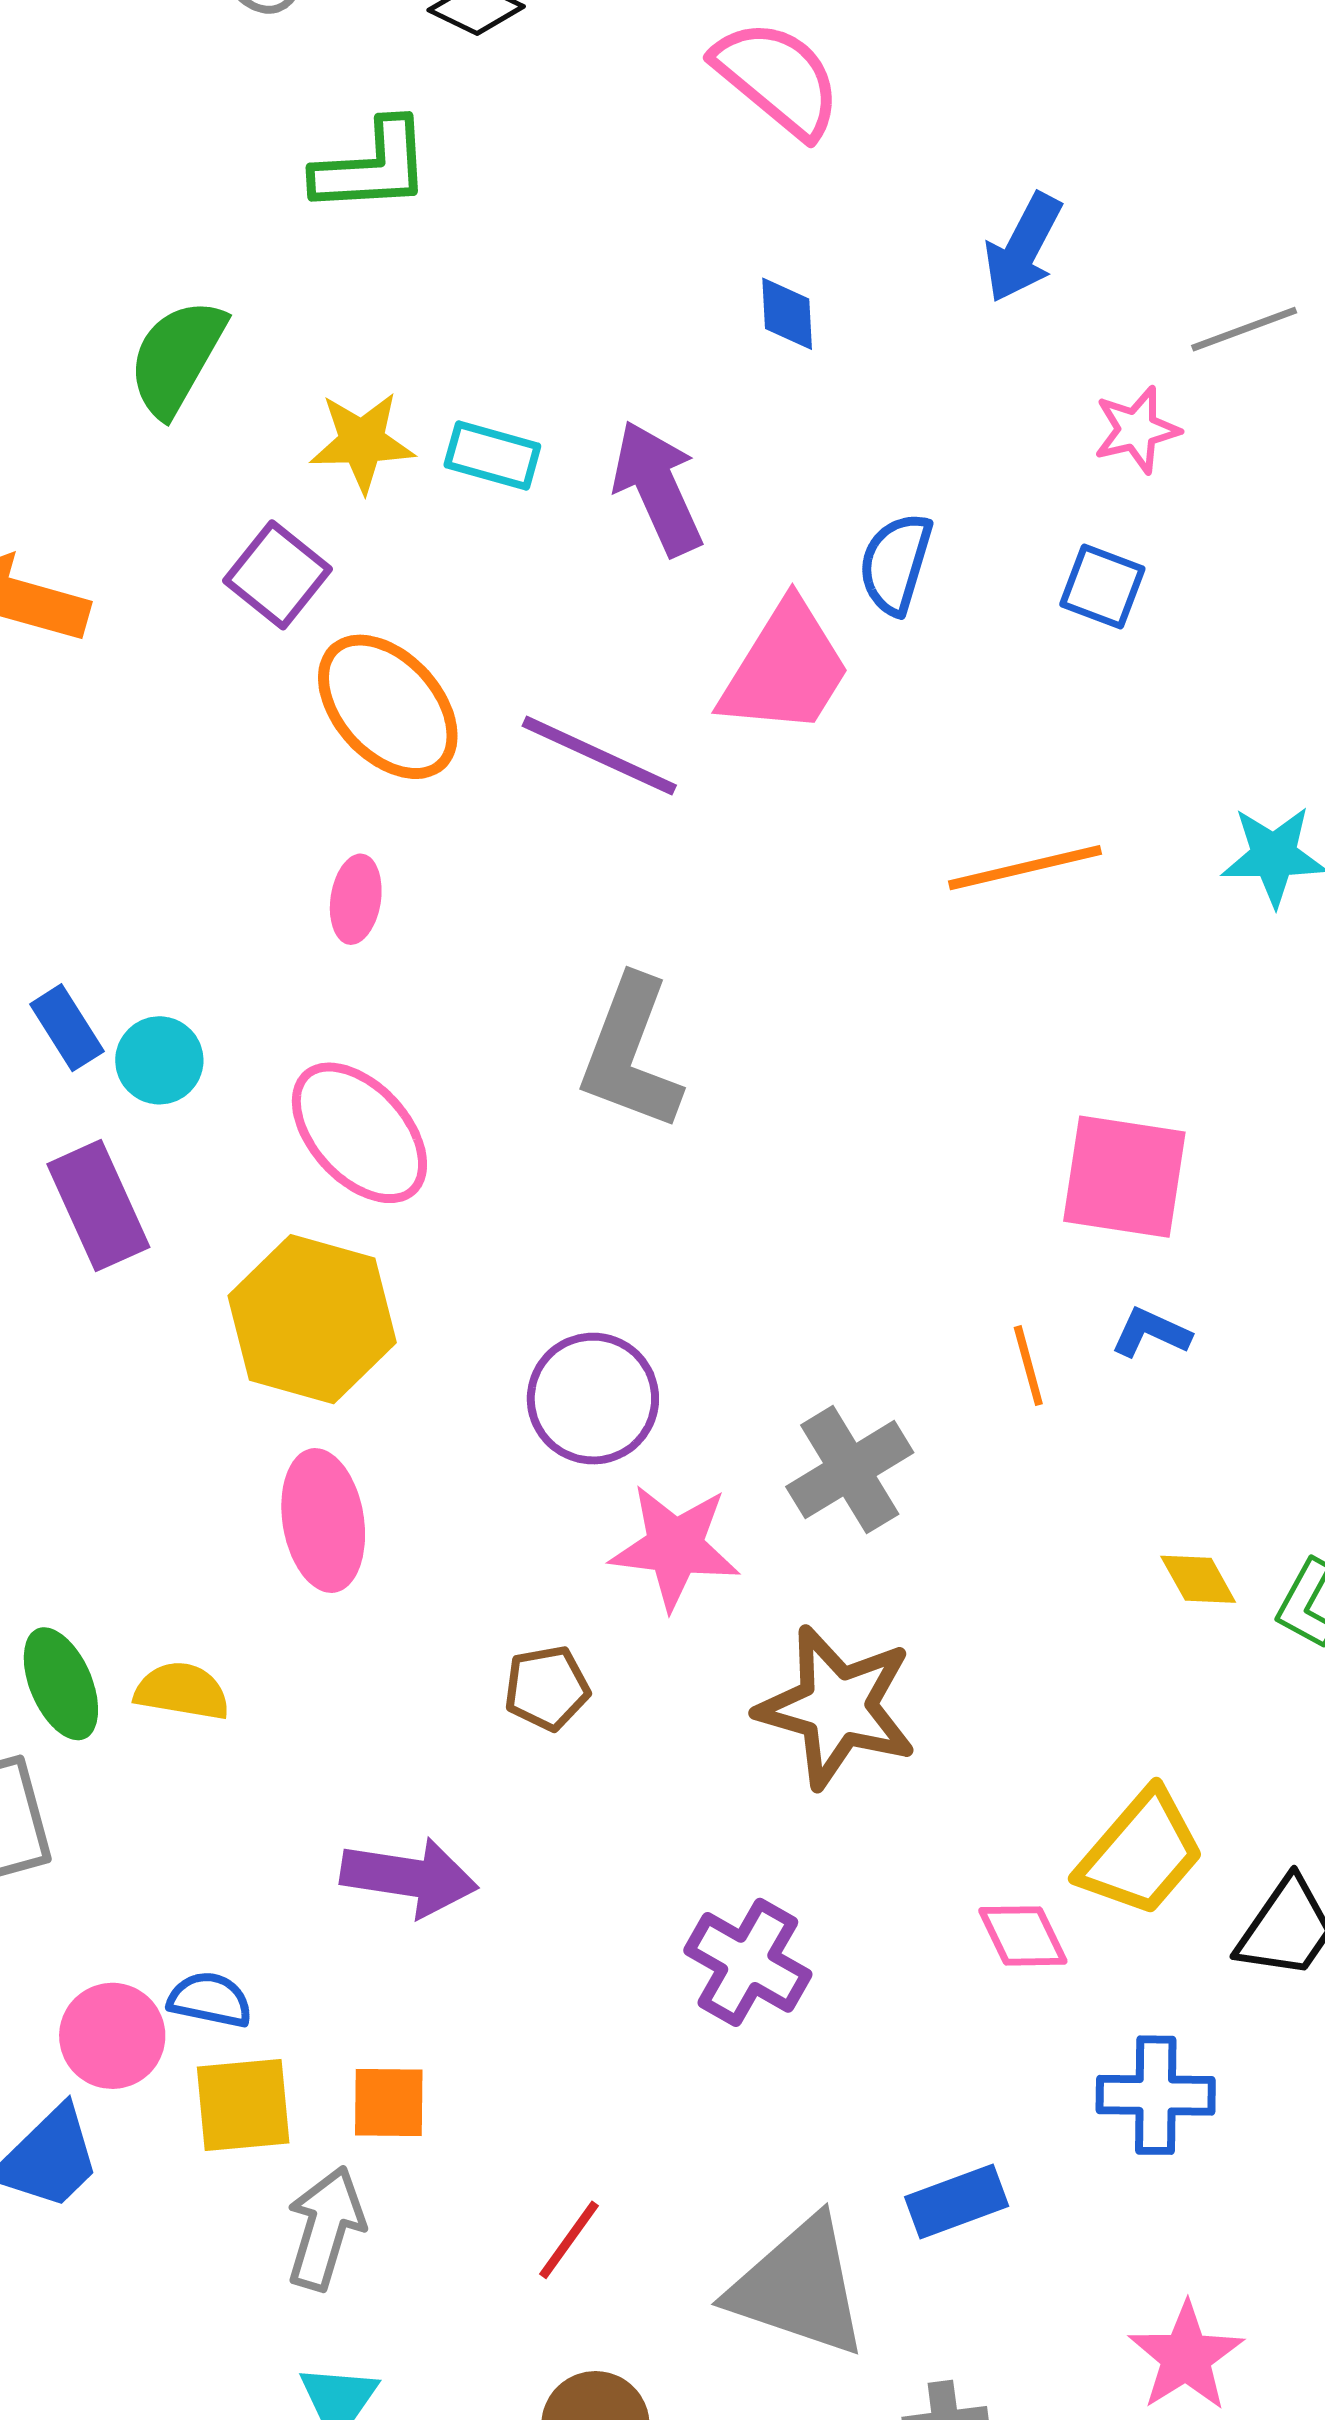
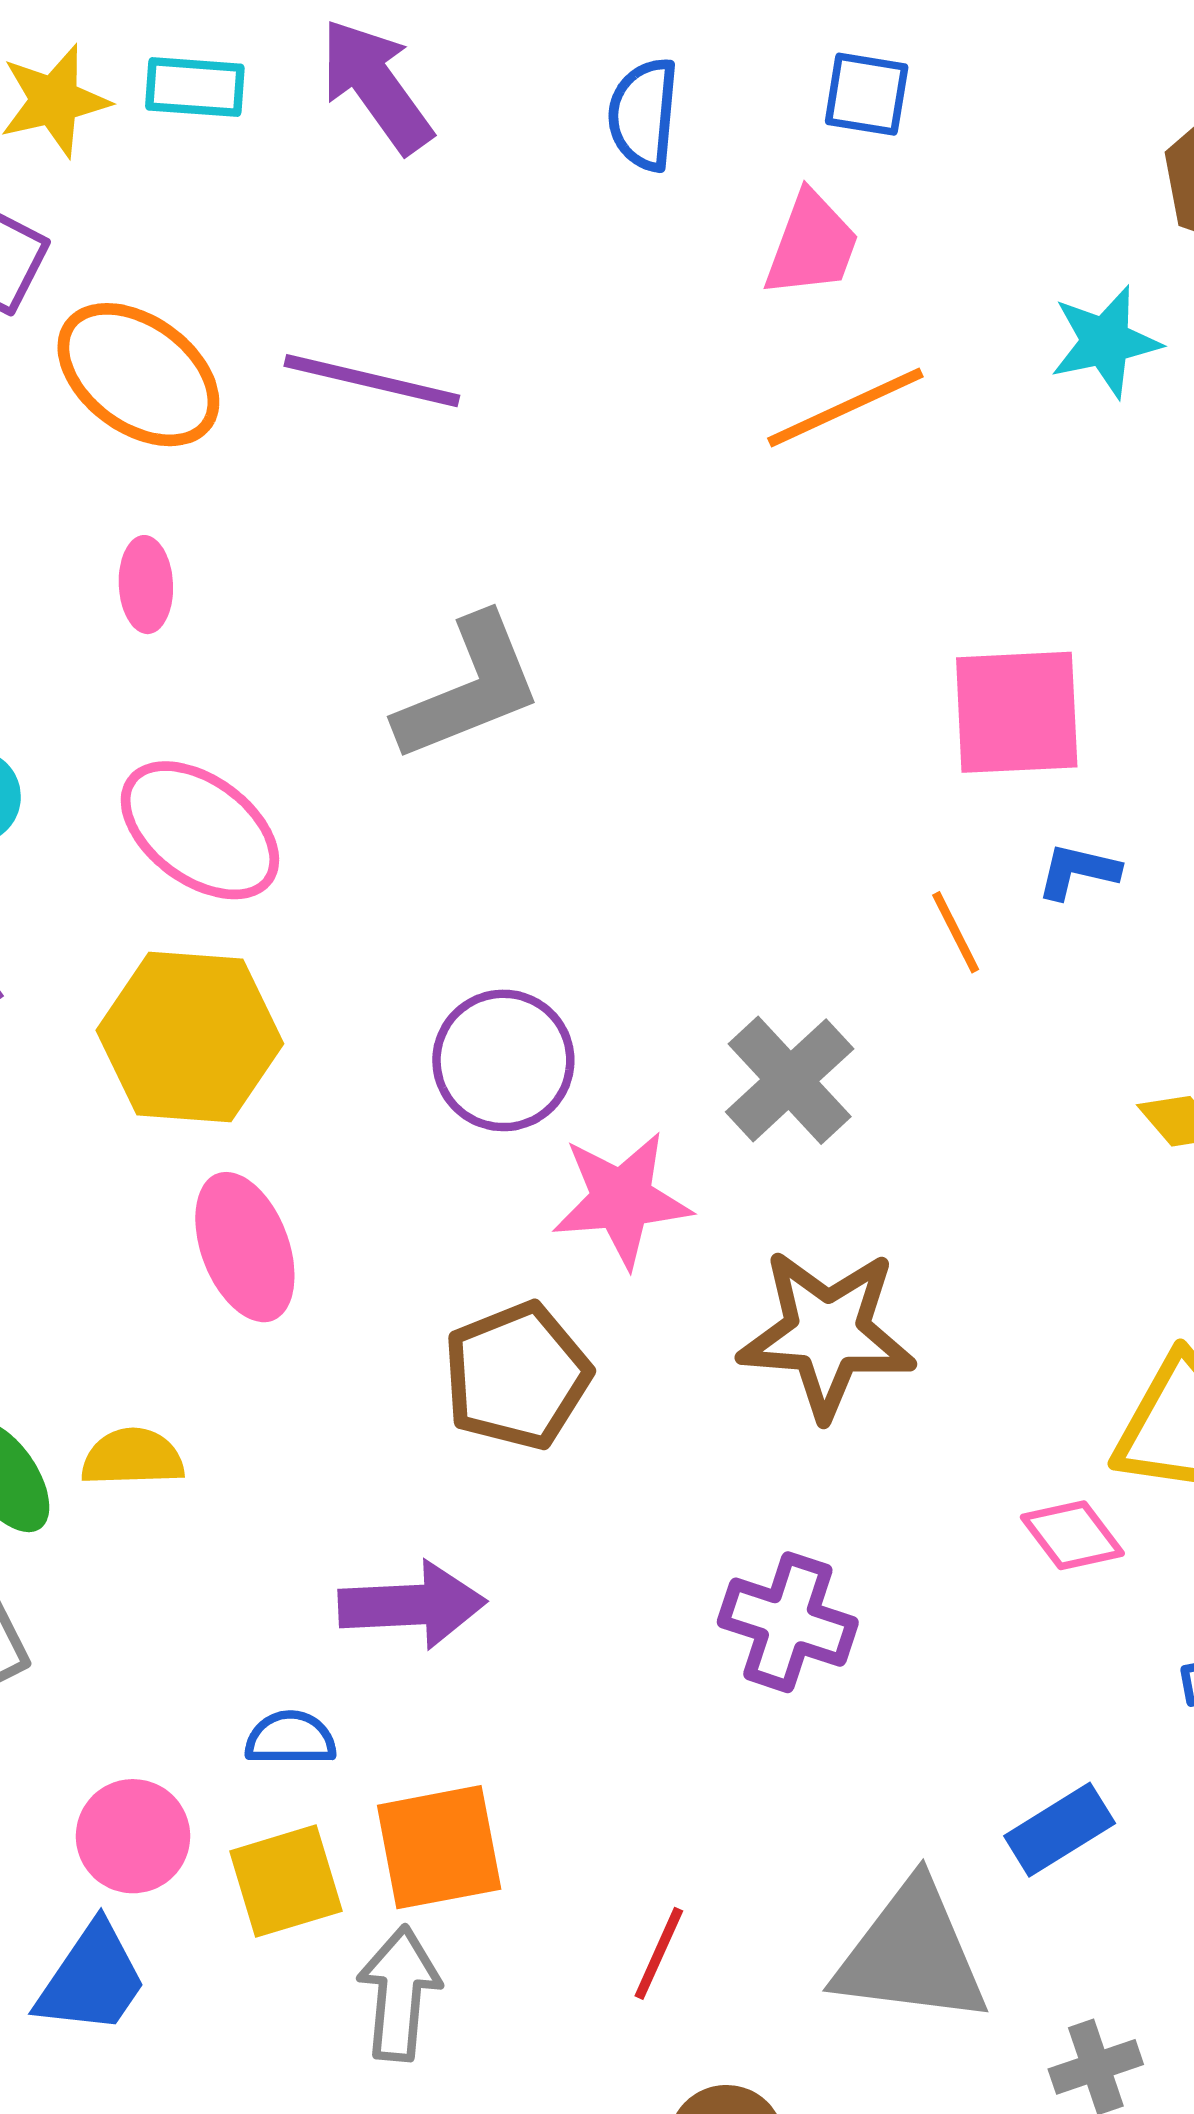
pink trapezoid: (785, 669) -> (812, 245), moved, size x0.7
gray L-shape: (631, 1053) -> (469, 688), turned -121
brown pentagon: (547, 1688) -> (517, 1376), size x1.6
blue semicircle: (210, 2000) -> (291, 1738), moved
orange square: (389, 2103) -> (439, 1847), size x1.5

